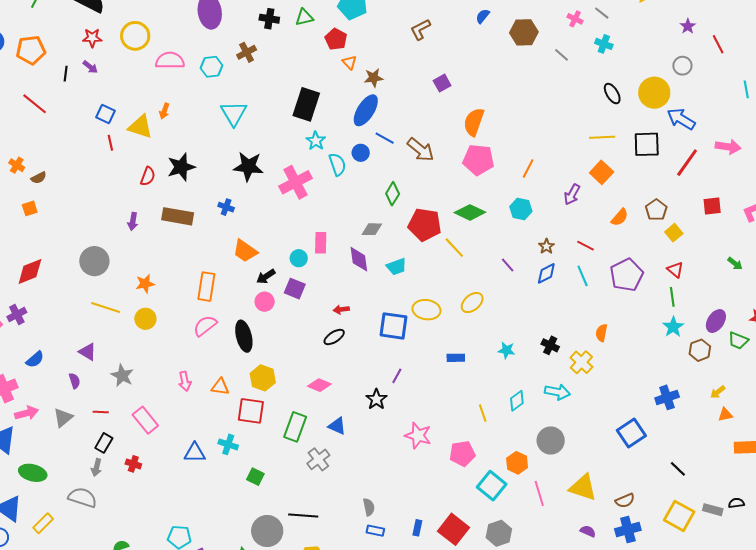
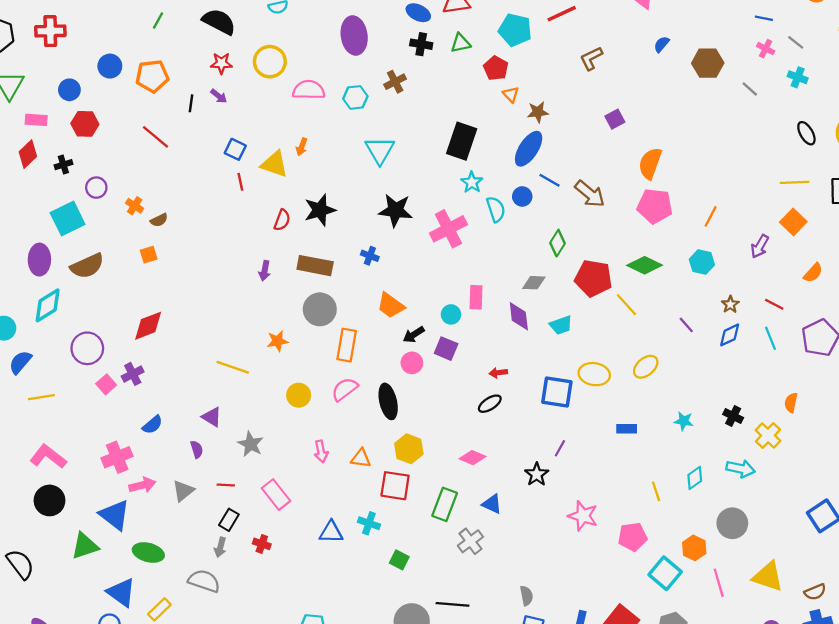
gray circle: (94, 261) -> (320, 309), moved
yellow circle: (145, 319) -> (299, 395), moved

